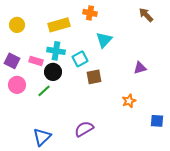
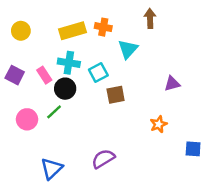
orange cross: (90, 13) -> (103, 27), moved
brown arrow: (146, 15) -> (150, 18), moved, turned 42
pink rectangle: (36, 61) -> (44, 75), turned 40
pink circle: (17, 85) -> (27, 119), moved

